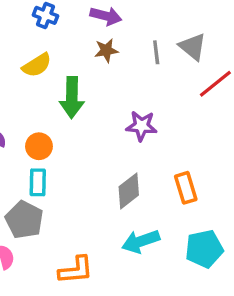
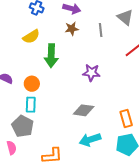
gray triangle: (193, 47) -> (125, 17), moved
orange rectangle: (186, 188) -> (126, 119), moved
gray diamond: (129, 191) -> (84, 110), turned 45

